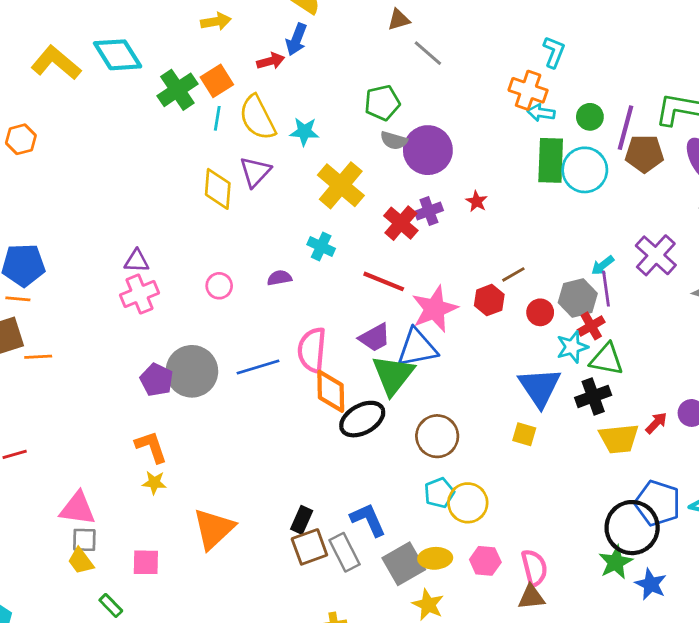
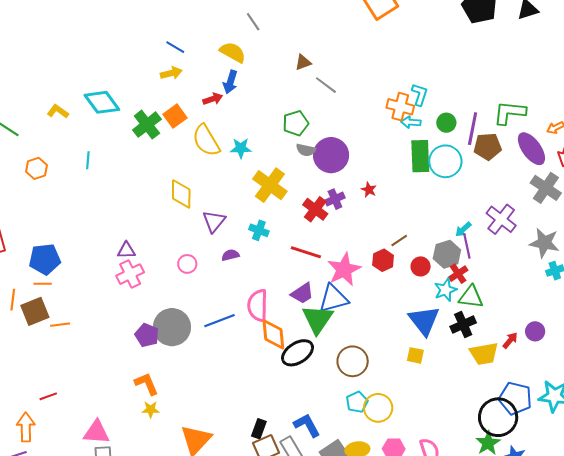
cyan L-shape: (554, 52) -> (420, 95), moved
yellow L-shape: (56, 63) -> (58, 111), size x0.6
cyan line: (217, 118) -> (88, 160), moved
purple triangle: (255, 172) -> (214, 221), moved

